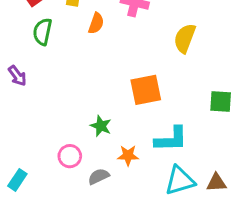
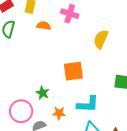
orange semicircle: (96, 23) -> (44, 26), turned -104
pink circle: (70, 156) -> (21, 111), size x1.5

